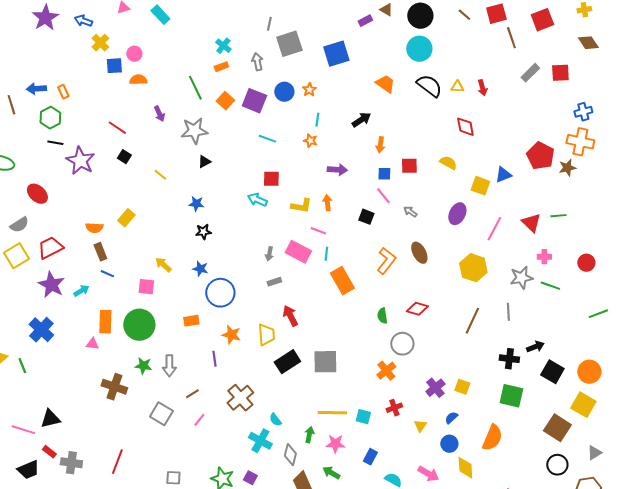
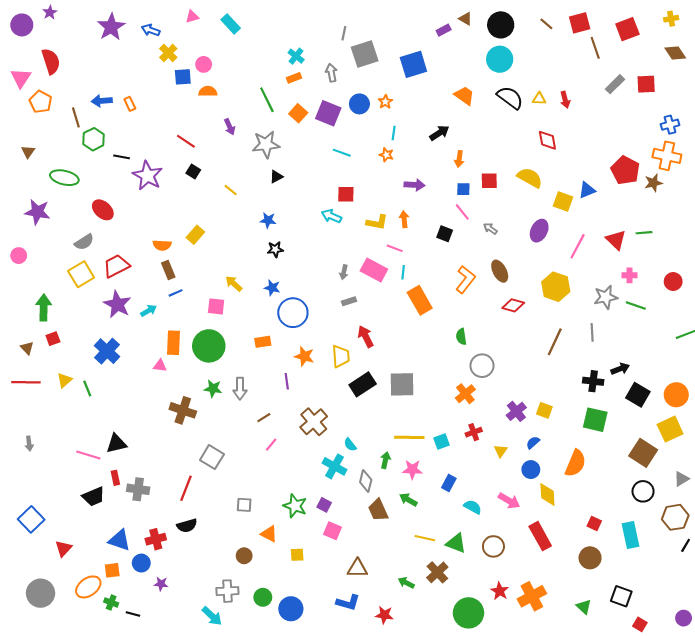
green hexagon: (50, 118) -> (93, 139), moved
yellow semicircle: (448, 163) -> (530, 178), size x1.4
blue line: (107, 274) -> (176, 293), turned -48
red diamond: (417, 309) -> (513, 305), moved
yellow square: (583, 405) -> (670, 429), turned 35
gray square: (161, 414) -> (212, 457), moved
cyan square: (363, 417) -> (441, 441), turned -35
red rectangle: (49, 452) -> (115, 478), turned 40

